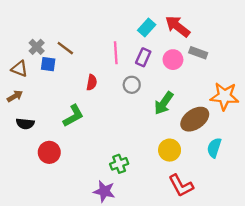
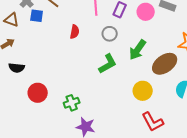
green L-shape: (73, 116) -> (108, 64), moved
green cross: (119, 164) -> (72, 103), moved

